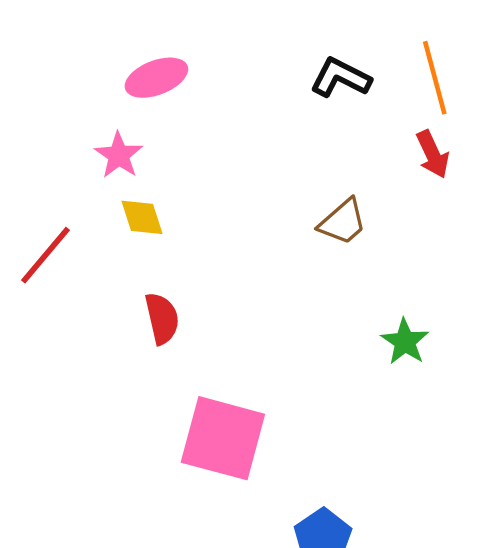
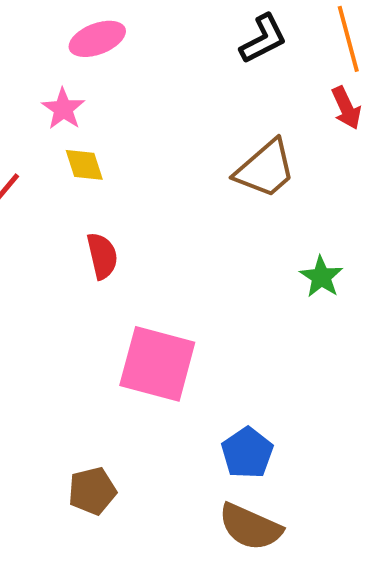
black L-shape: (341, 78) -> (263, 39), turned 126
brown trapezoid: (343, 222) -> (265, 169), size x1.4

